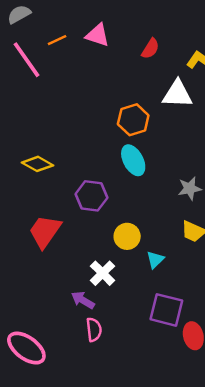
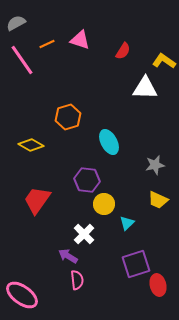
orange hexagon: (133, 120) -> (68, 117), moved
purple hexagon: (91, 196) -> (87, 180), moved
purple square: (166, 310) -> (136, 264), turned -32

